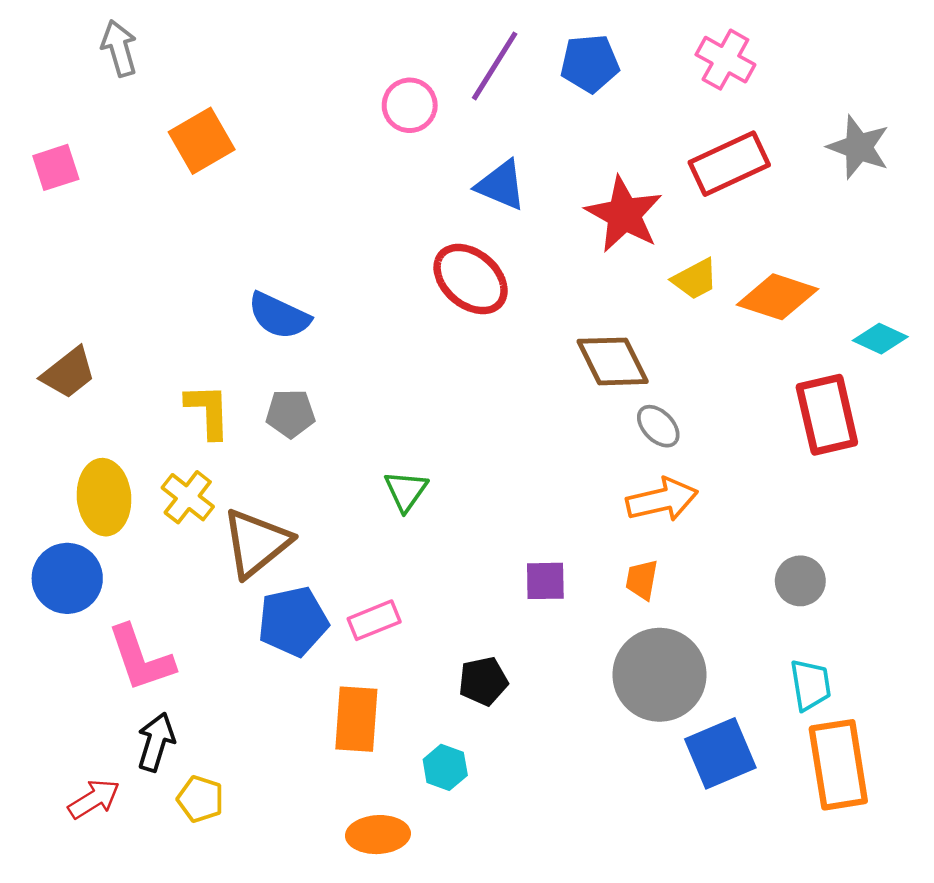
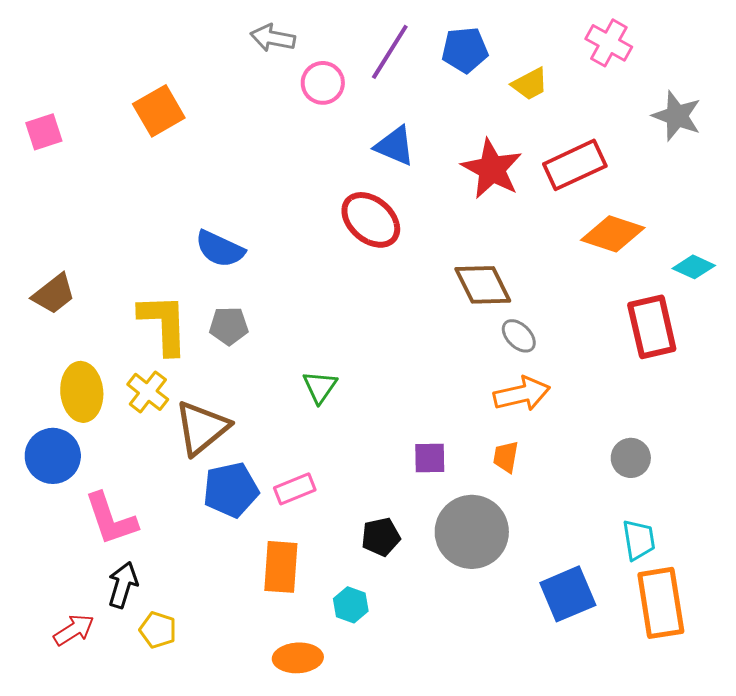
gray arrow: (119, 48) -> (273, 38), moved, turned -63
pink cross: (725, 60) -> (609, 43), moved
red rectangle: (729, 164) -> (575, 165), moved
yellow trapezoid: (695, 279) -> (530, 84), moved
yellow L-shape: (208, 411) -> (164, 324), size x1.4
gray circle: (660, 675) -> (472, 532), moved

